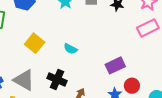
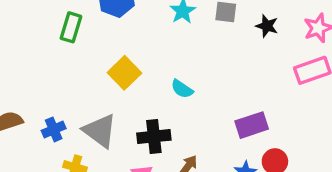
black cross: (57, 80) -> (154, 137), turned -36

